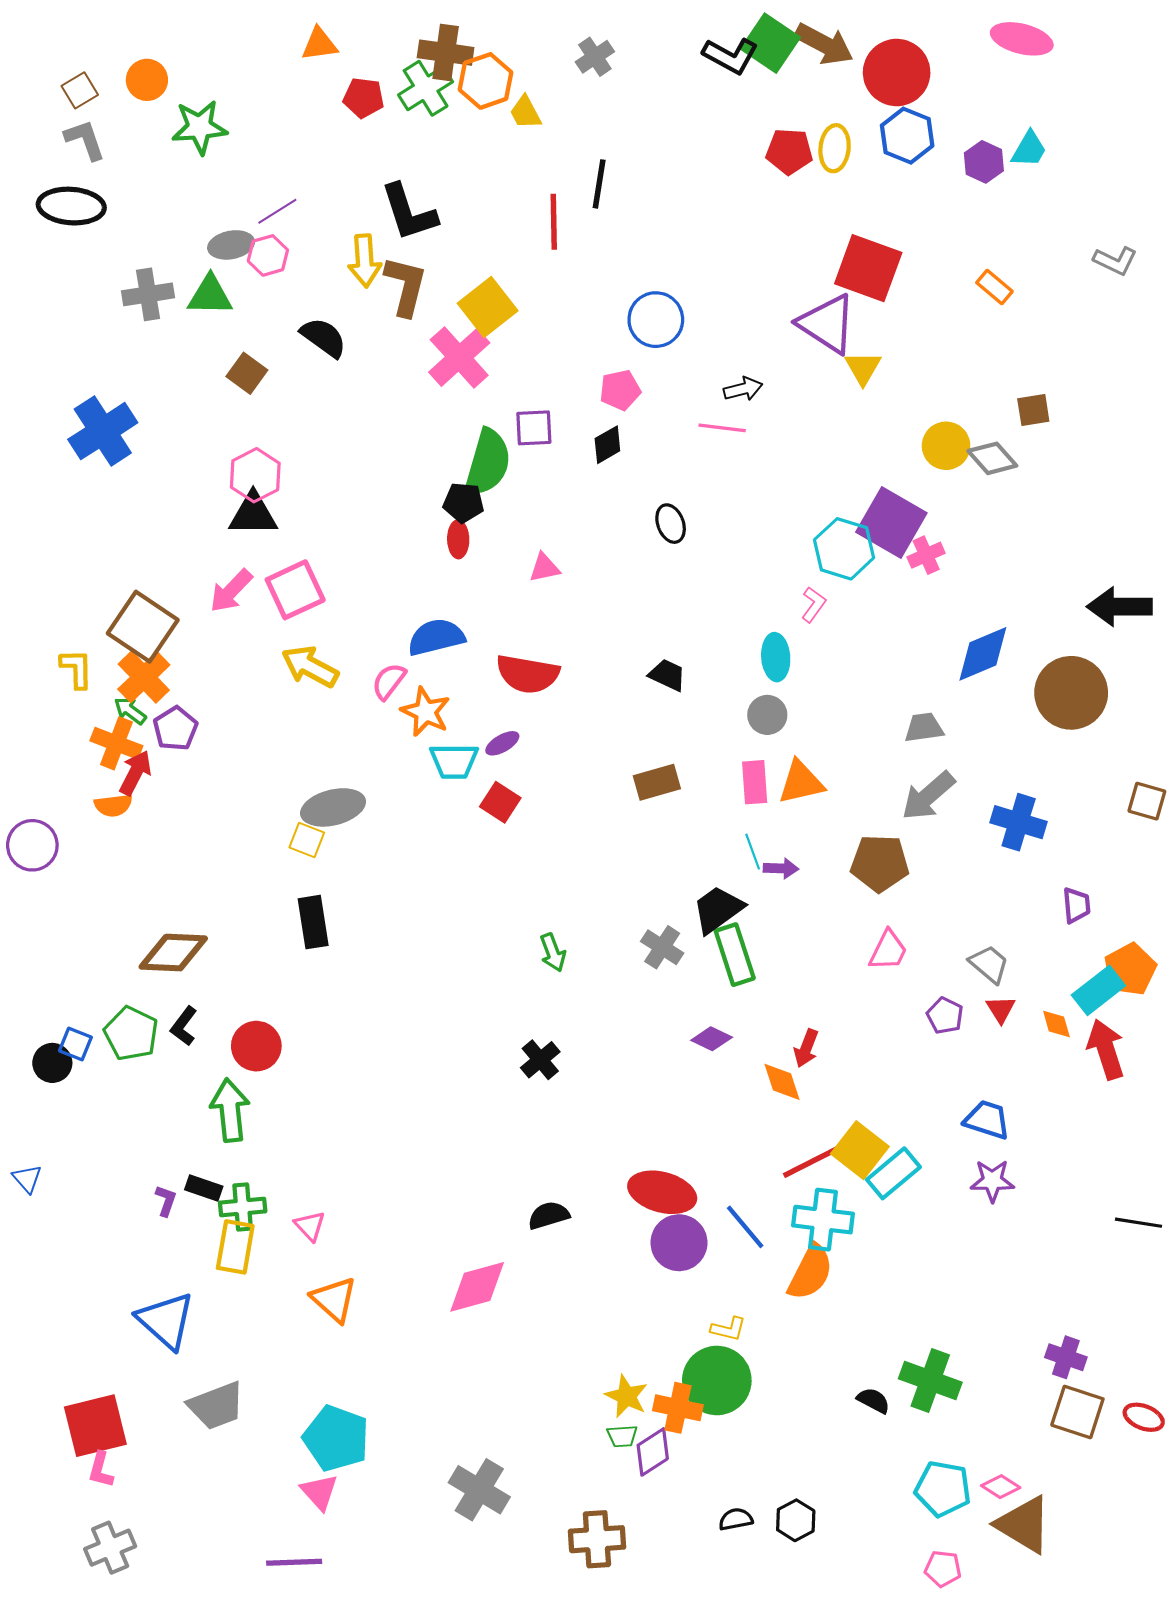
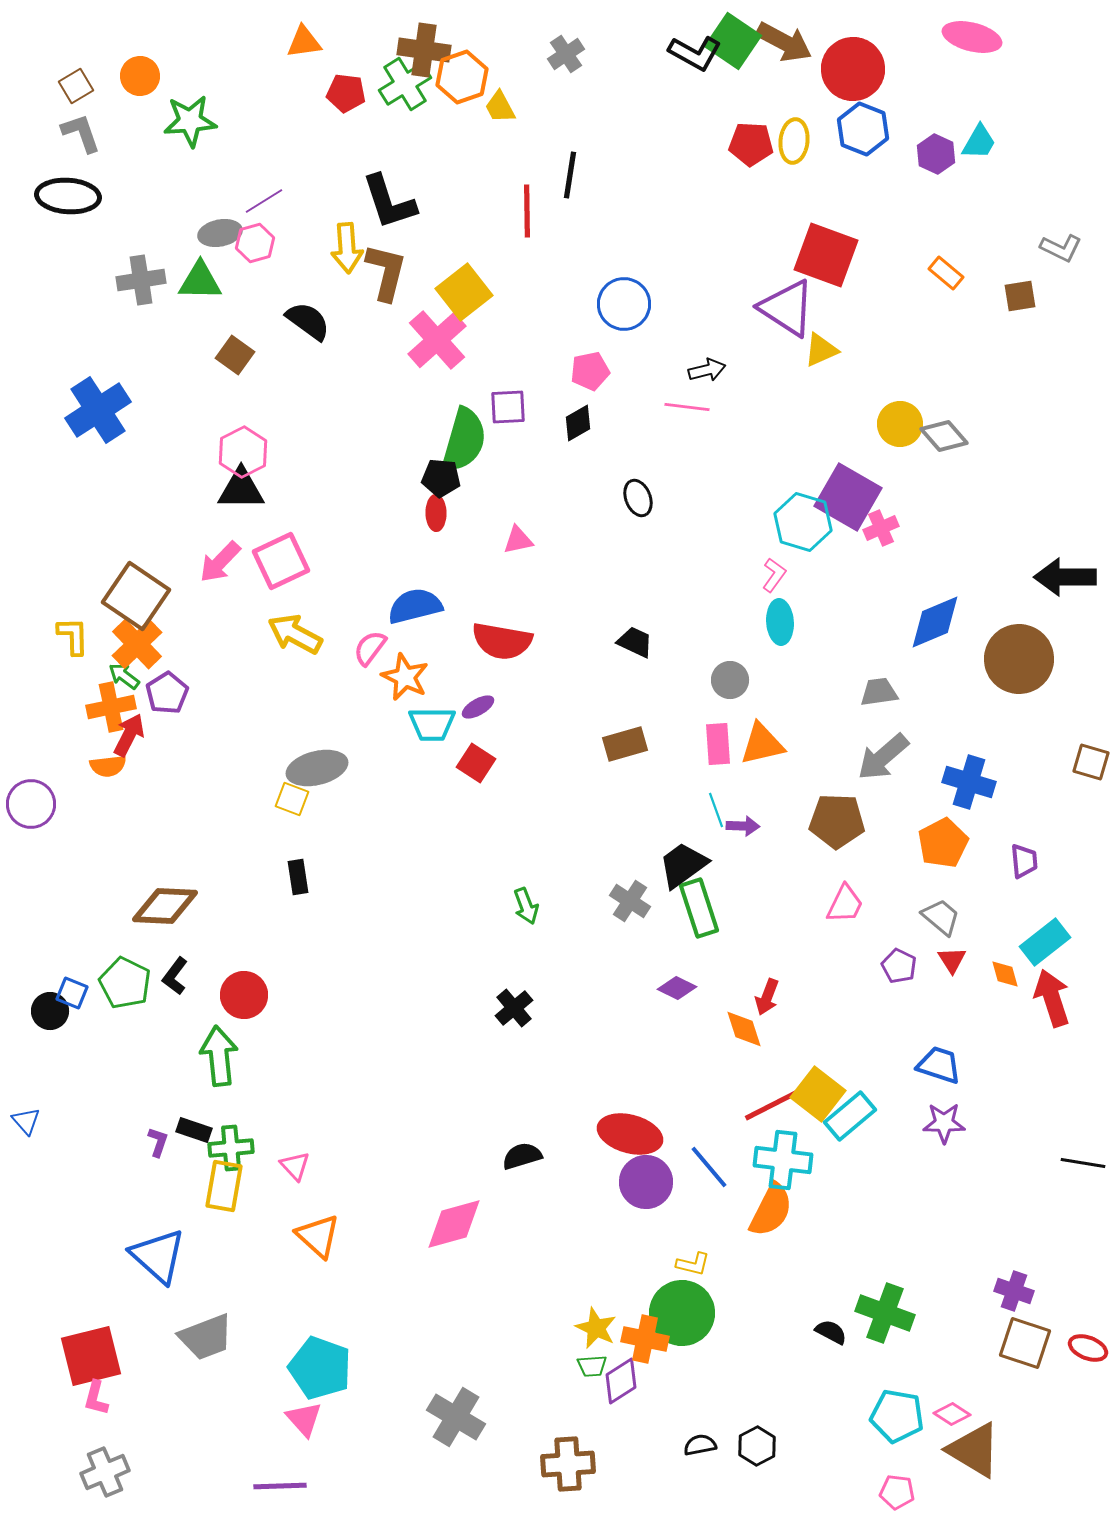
yellow triangle: (863, 368) -> (821, 350), turned 36
brown square: (1033, 410) -> (1020, 296), moved
cyan ellipse: (776, 657) -> (780, 622), moved
orange cross: (116, 743) -> (111, 707), turned -33
black rectangle: (313, 922) -> (298, 877), size x0.7
orange pentagon: (1130, 969) -> (943, 843), moved

